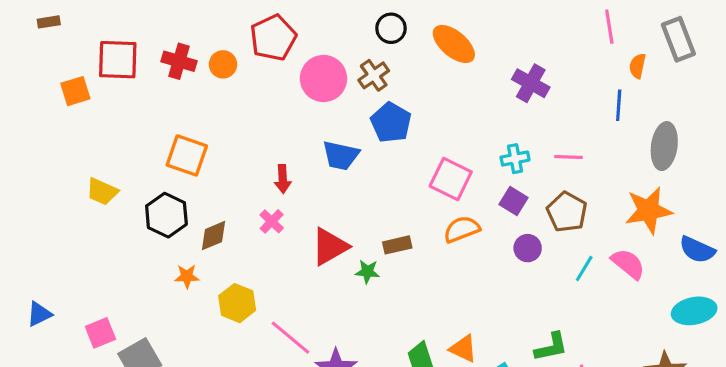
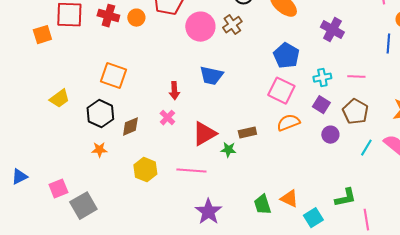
blue pentagon: (391, 122) -> (286, 56), moved
yellow trapezoid: (102, 192) -> (59, 99), turned -60
orange star: (187, 276) -> (99, 150), moved
pink line: (290, 338) -> (191, 171), moved, turned -36

